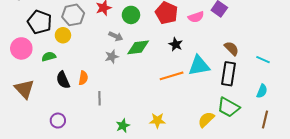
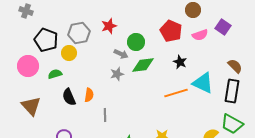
green circle: (131, 15) -> (136, 42), moved
cyan triangle: (199, 66) -> (203, 83), turned 35

